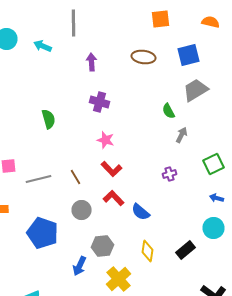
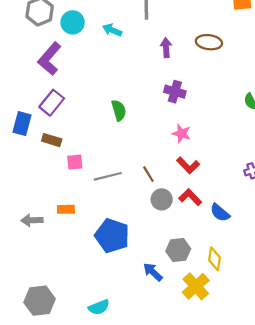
brown ellipse: (144, 57) -> (209, 42), moved
gray circle: (82, 210) -> (162, 199), moved
yellow diamond: (148, 251) -> (214, 259), moved
blue arrow: (80, 266) -> (153, 272), turned 108

